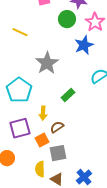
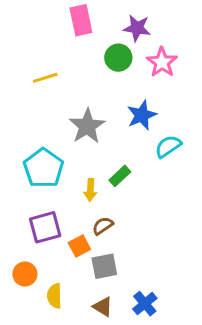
yellow line: (20, 32) -> (45, 78), turned -42
blue star: (84, 45) -> (142, 115), moved
yellow arrow: (43, 113) -> (90, 190), moved
yellow semicircle: (40, 169) -> (54, 296), moved

